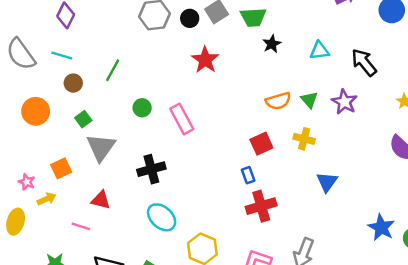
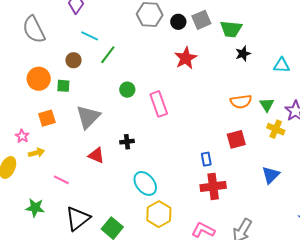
cyan line: (62, 56) -> (90, 36), moved
green square: (83, 119) -> (63, 86), moved, turned 32
yellow cross: (304, 139) -> (276, 129), moved
red square: (261, 144) -> (236, 139), moved
orange square: (61, 168) -> (47, 118), moved
black cross: (151, 169) -> (127, 142), size x0.6
red triangle: (101, 200) -> (96, 155), moved
cyan ellipse: (162, 217) -> (145, 183), moved

